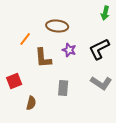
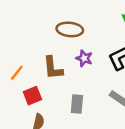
orange line: (25, 39) -> (17, 73), moved
red square: (14, 81) -> (32, 96), moved

